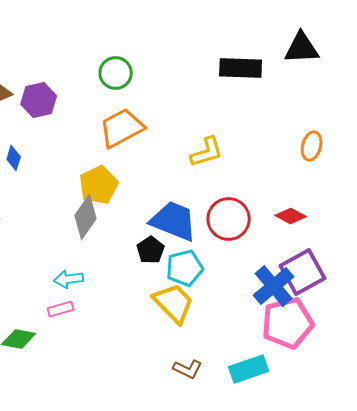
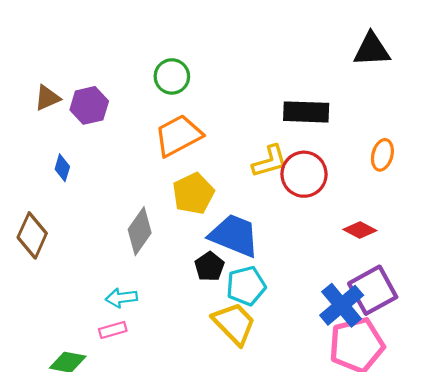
black rectangle: (241, 68) -> (306, 112), moved
yellow pentagon: (99, 185) -> (193, 194), moved
red circle: (229, 219) -> (304, 174), moved

